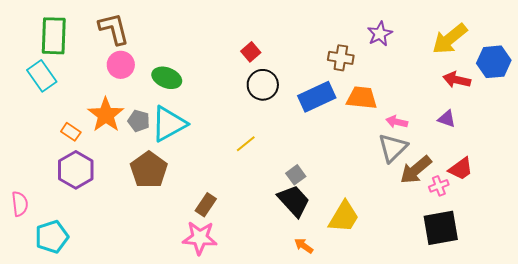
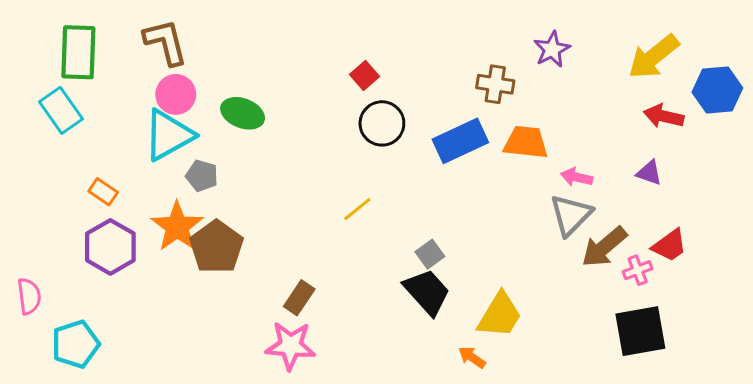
orange star: (106, 115) -> (177, 227), moved
cyan triangle: (169, 124) -> (168, 135), moved
orange arrow: (304, 246) -> (472, 357), moved

